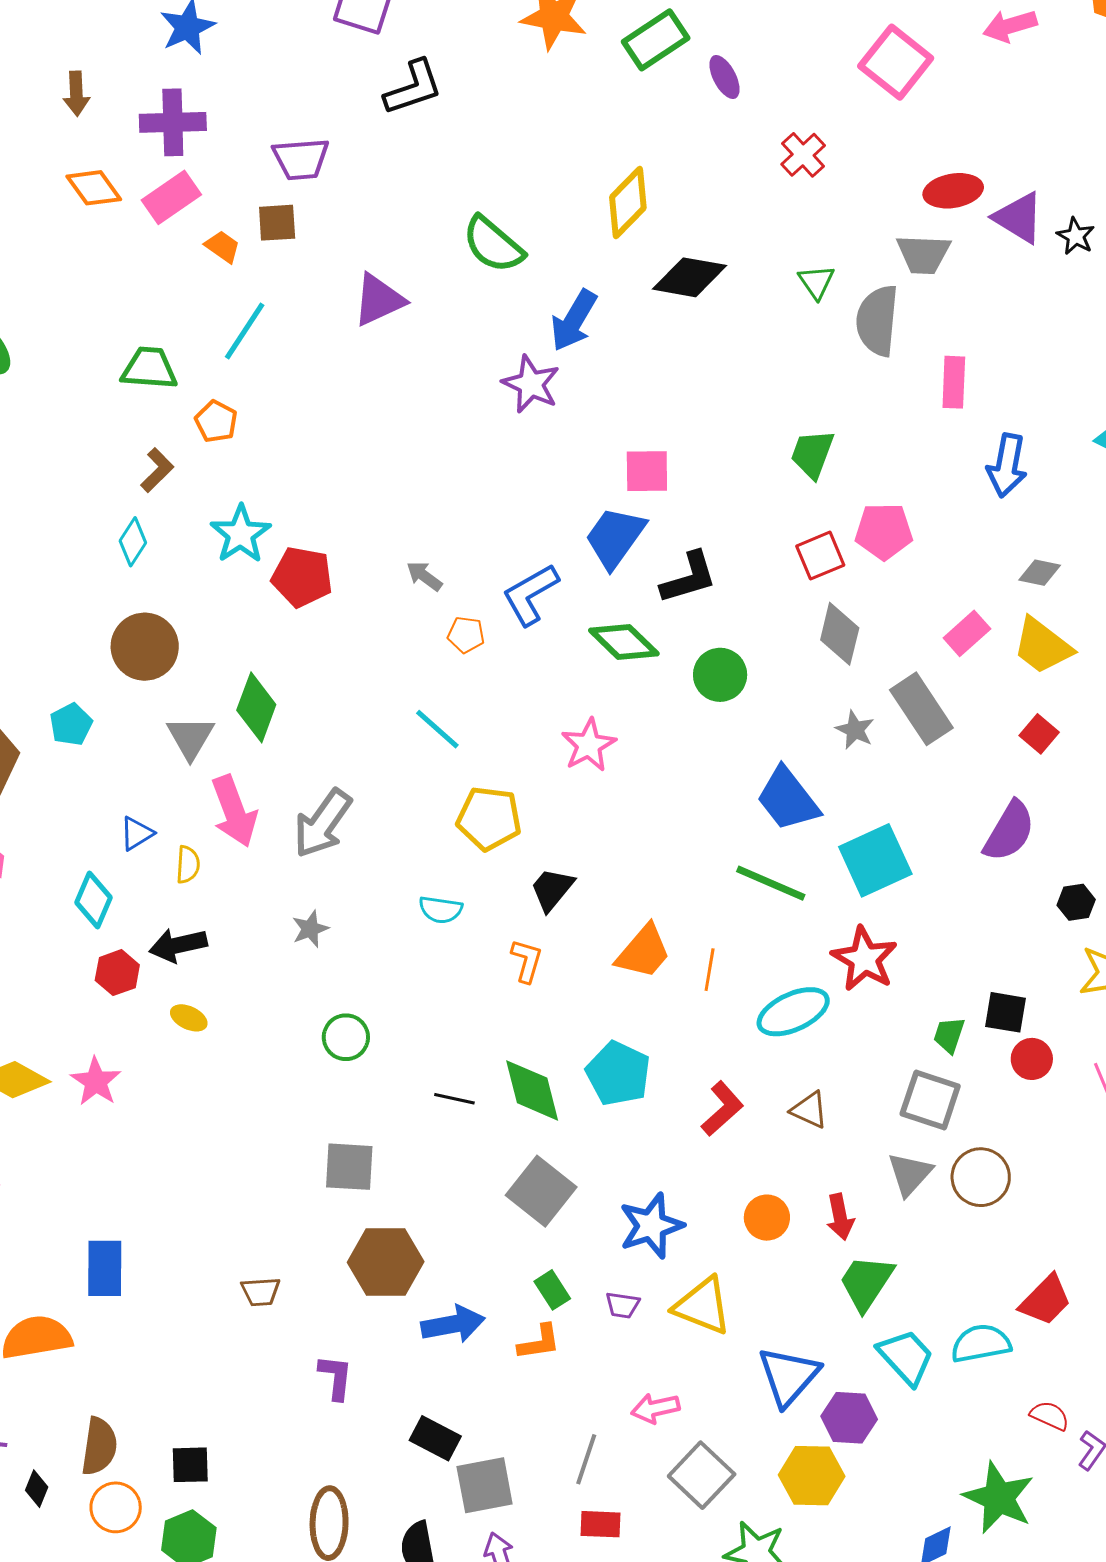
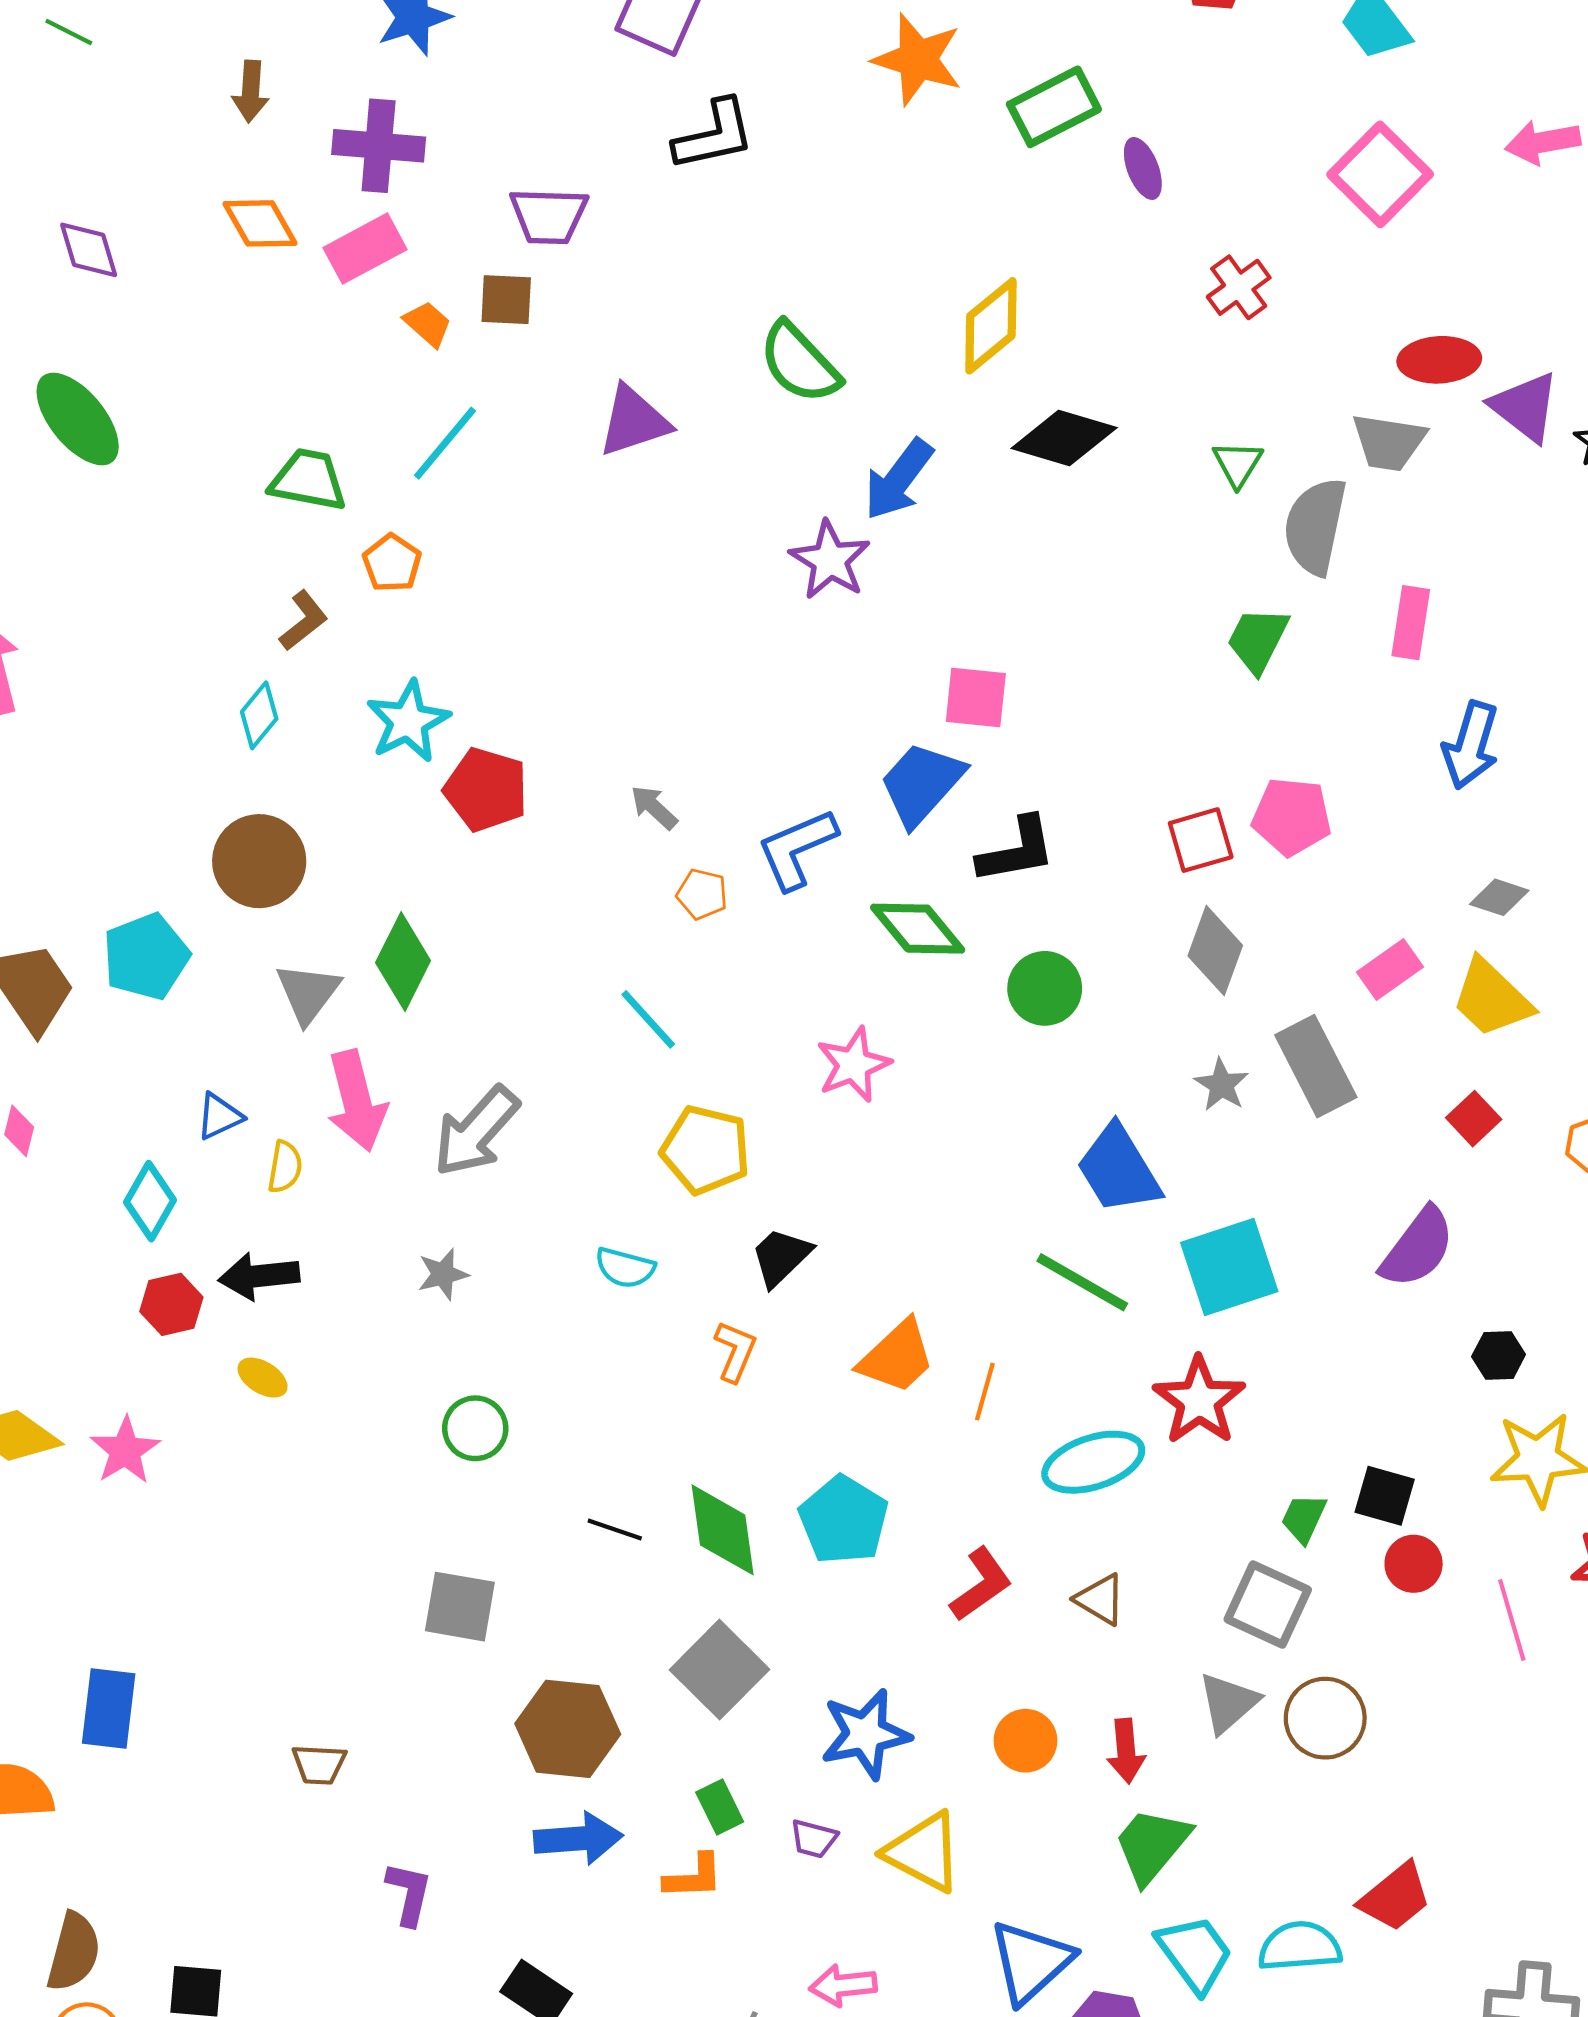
green trapezoid: (812, 454) -> (1258, 640), moved
cyan pentagon: (71, 724) -> (146, 957), size x1.5
brown hexagon: (386, 1262) -> (568, 1729), moved

